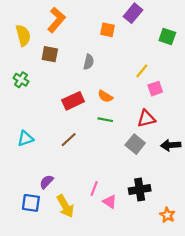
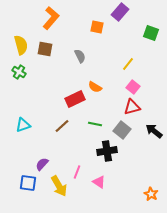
yellow semicircle: (23, 35) -> (21, 45), moved
gray semicircle: (89, 62) -> (80, 56), turned -40
pink square: (155, 89) -> (133, 87), moved, turned -32
red rectangle: (73, 101) -> (75, 99), moved
green line: (105, 120) -> (95, 124), moved
black arrow: (171, 145) -> (154, 131), turned 42
pink line: (94, 188) -> (77, 172), moved
black cross: (140, 190) -> (107, 151), moved

